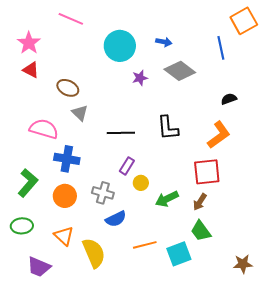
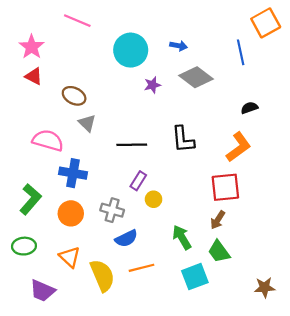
green arrow: (167, 199) -> (182, 237), moved, turned 85
orange line: (145, 245) -> (142, 268), moved

